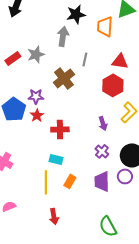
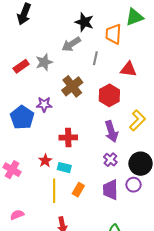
black star: (76, 14) -> (84, 22), turned 30
gray arrow: (63, 36) -> (71, 44), turned -132
gray line: (85, 59) -> (95, 58), moved
red hexagon: (113, 85) -> (109, 95), moved
red star: (37, 115) -> (45, 161), moved
purple arrow: (103, 123) -> (111, 131), size x1.5

